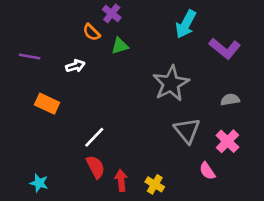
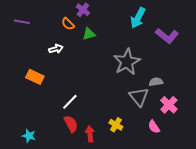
purple line: (30, 57) -> (22, 22), moved
gray semicircle: (230, 100) -> (156, 82), moved
yellow cross: (155, 184) -> (116, 125), moved

